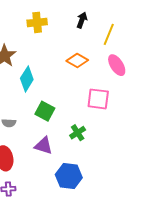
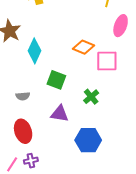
orange diamond: (77, 61) -> (83, 47), moved
pink ellipse: (117, 65) -> (121, 26), turned 60

